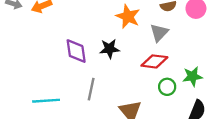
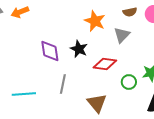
black star: (110, 49) -> (79, 49), turned 30
red diamond: (154, 61) -> (105, 64), moved

